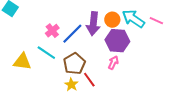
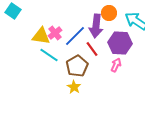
orange circle: (112, 20) -> (109, 13), moved
yellow triangle: (22, 62) -> (41, 36), moved
red line: (89, 80) -> (92, 49), moved

